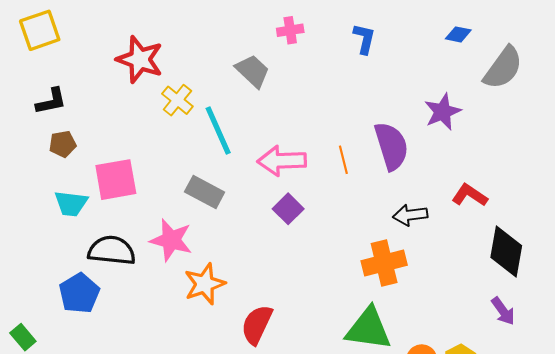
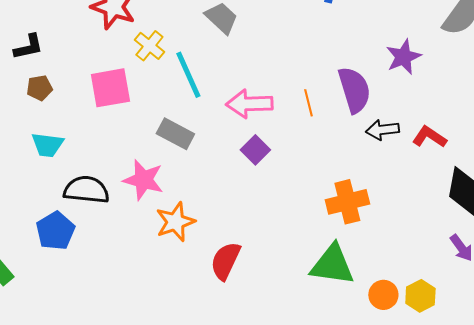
pink square: (116, 180) -> (110, 88), moved
black arrow: (410, 215) -> (382, 130), moved

